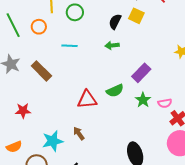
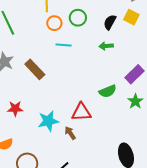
green circle: (75, 12) -> (78, 18), moved
orange circle: (39, 27) -> (54, 23), moved
red triangle: (87, 100) -> (81, 112), moved
cyan star: (53, 141) -> (48, 121), moved

